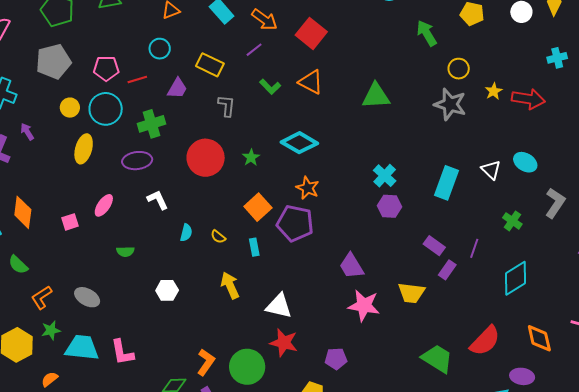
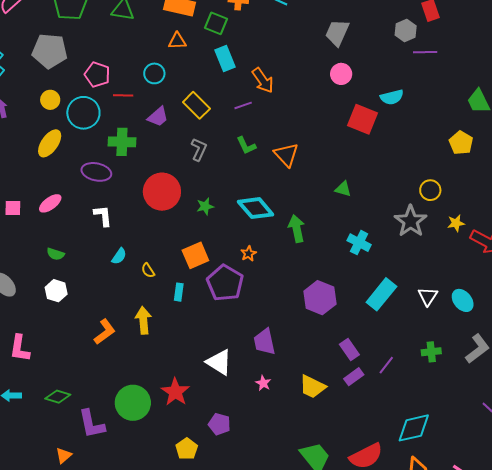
red square: (311, 33) -> (363, 119), moved, turned -36
green arrow: (427, 33) -> (297, 229), moved
green triangle: (376, 96) -> (343, 189), size x0.6
cyan cross: (385, 176) -> (359, 243), moved, turned -35
orange star: (308, 188) -> (249, 254), size x0.7
purple hexagon: (390, 206) -> (320, 298), size x1.4
green cross: (512, 221) -> (431, 352), turned 30
cyan diamond: (515, 278) -> (414, 428), moved
white hexagon: (167, 290) -> (56, 291), moved
white triangle: (279, 306) -> (219, 362), moved
pink star: (364, 306) -> (263, 383), size x0.5
orange L-shape: (206, 362) -> (105, 332), moved

